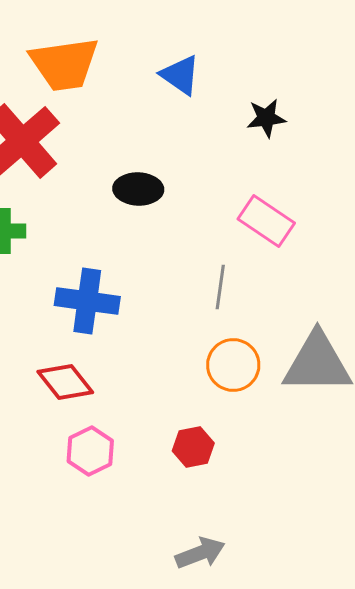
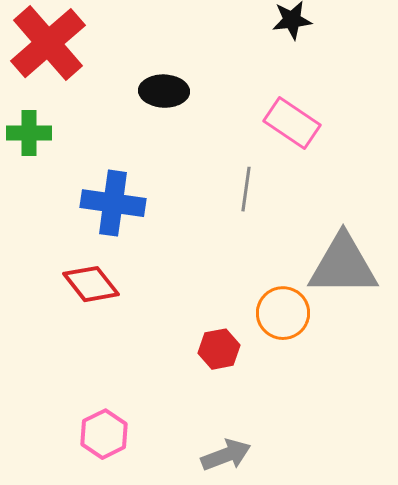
orange circle: (233, 365) -> (283, 313), moved
pink hexagon: (90, 451) -> (104, 434), moved

